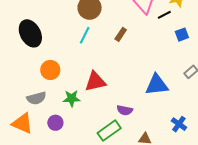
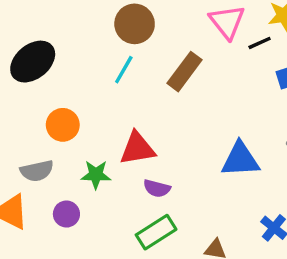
black ellipse: (30, 33) -> (33, 62), turned 76
brown rectangle: (121, 34) -> (184, 72), size x1.6
purple semicircle: (125, 110) -> (157, 188), moved

